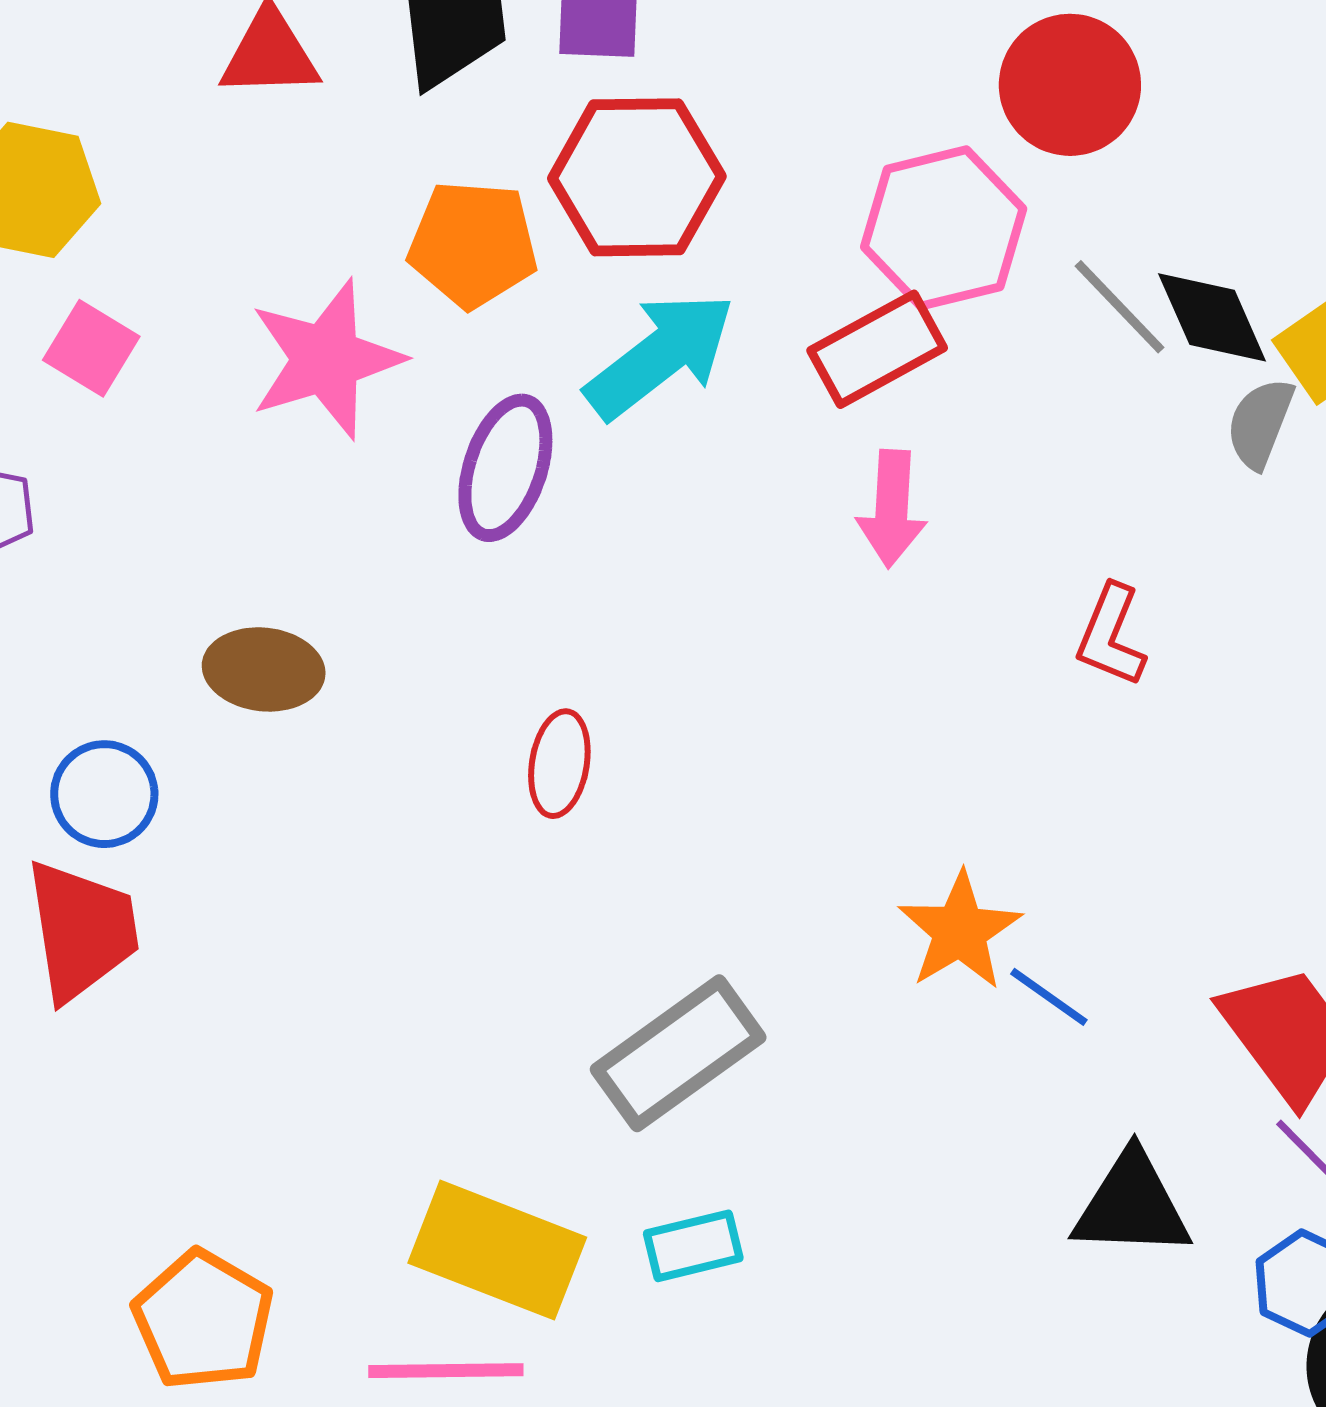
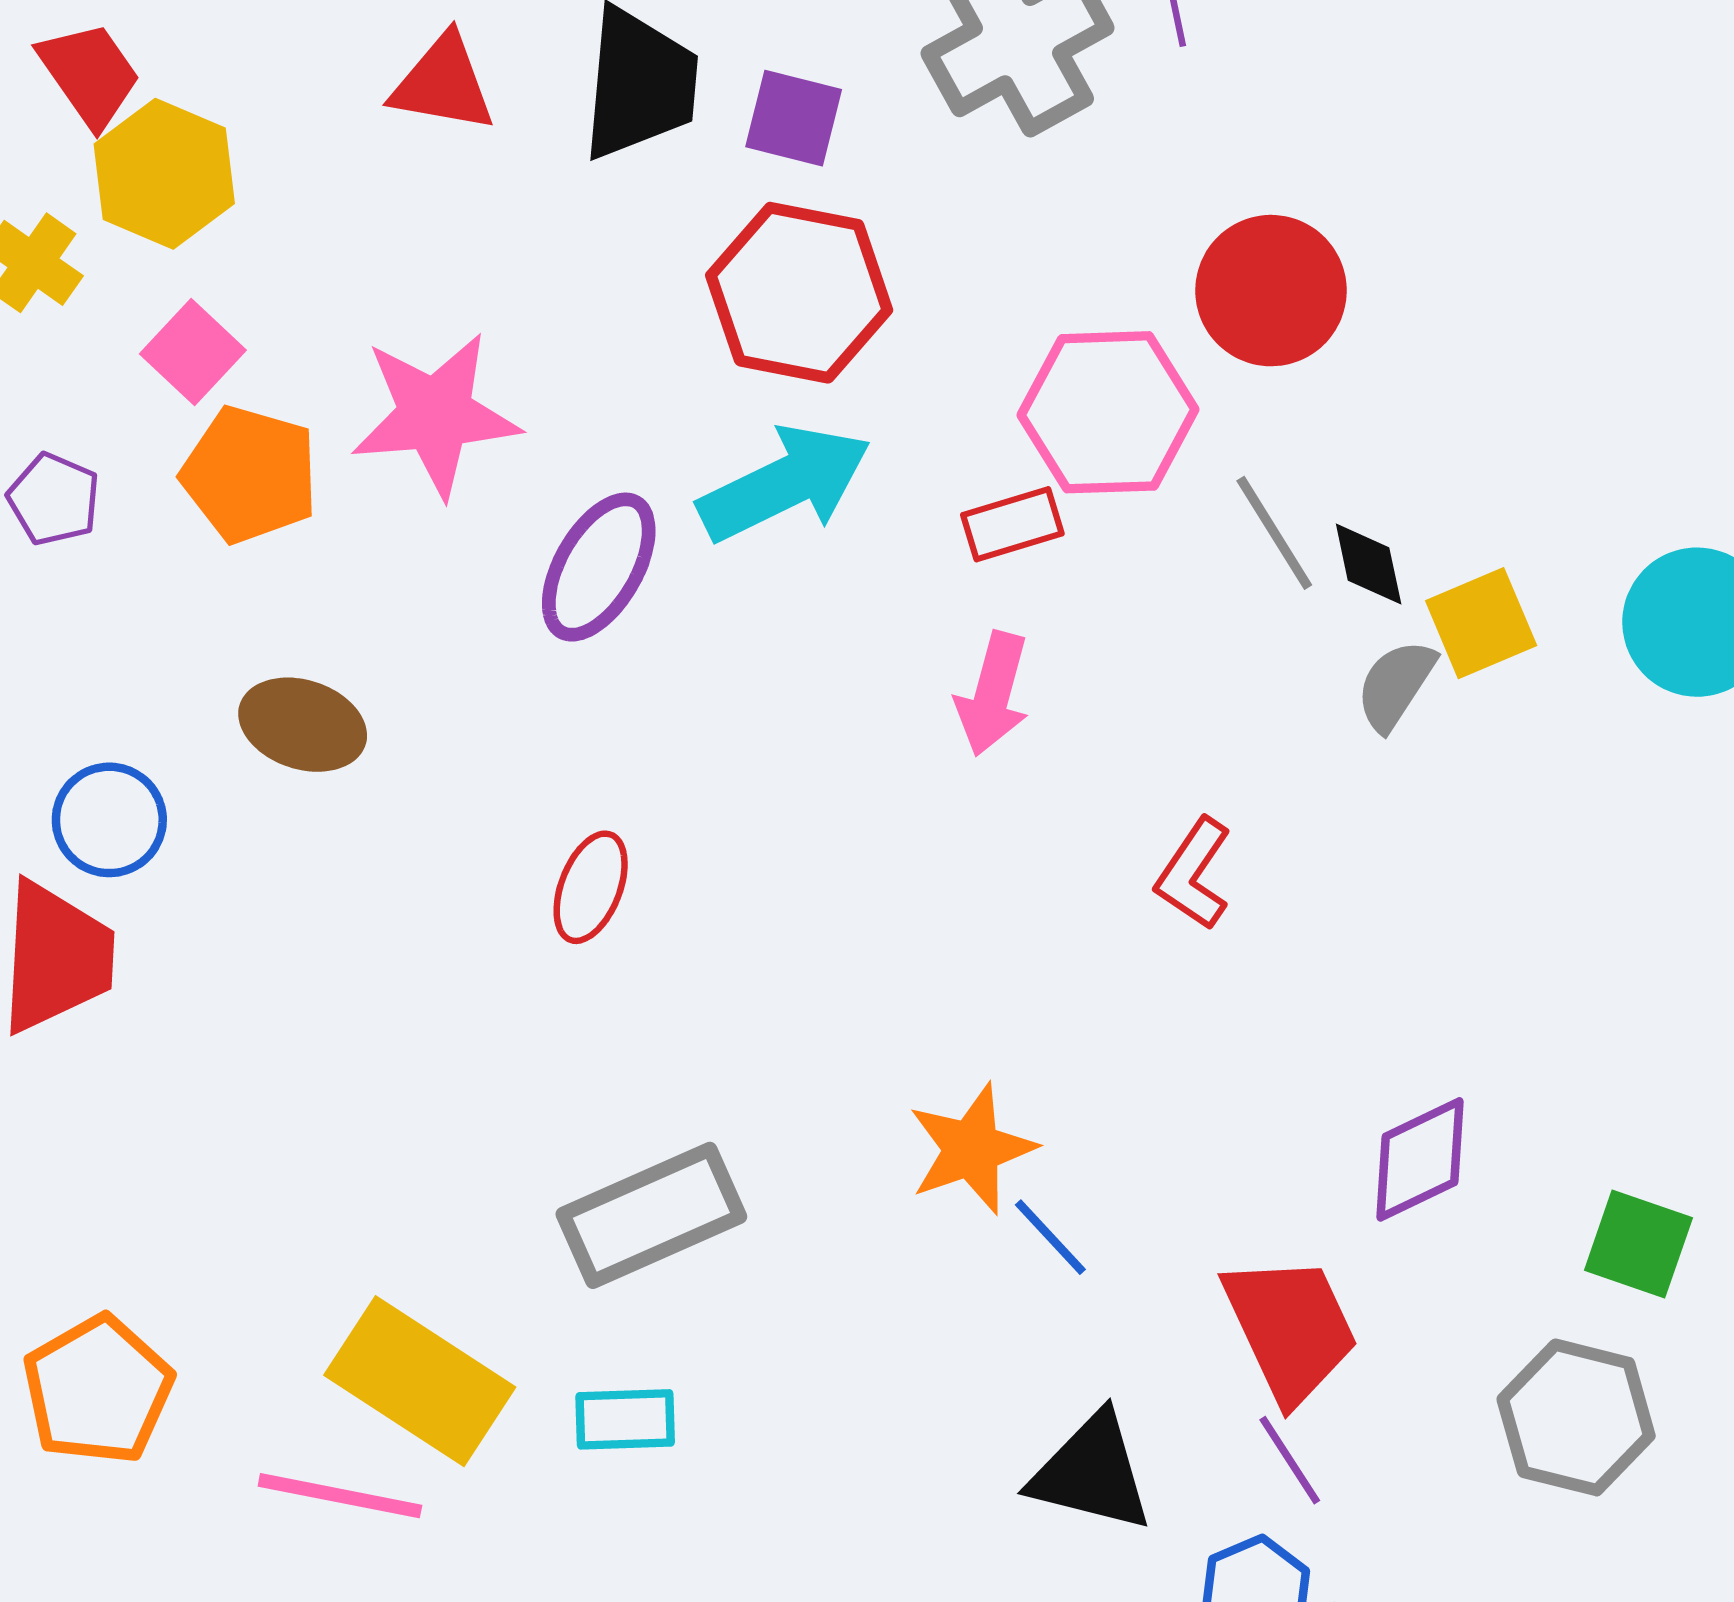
orange pentagon: (473, 244) -> (250, 474), moved
black diamond: (1212, 317) -> (1369, 564), size x0.7
red rectangle: (877, 349) -> (1012, 524), size x0.7

